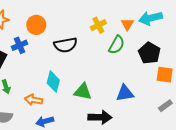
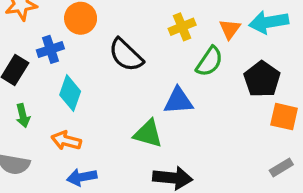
black semicircle: (66, 45) -> (126, 55), turned 50
cyan diamond: (53, 82) -> (70, 93), moved
blue triangle: (125, 93) -> (178, 101), moved

